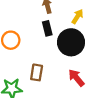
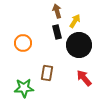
yellow arrow: (77, 16) -> (75, 21), moved

